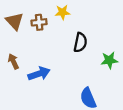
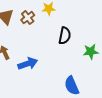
brown cross: (39, 22) -> (28, 18), turned -32

